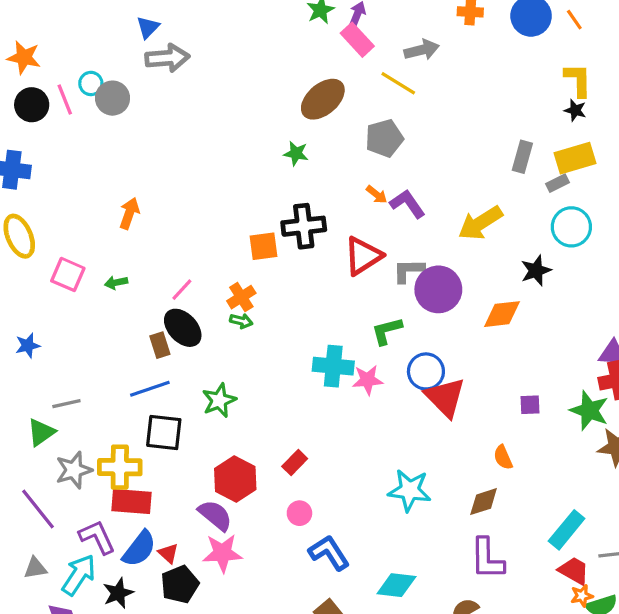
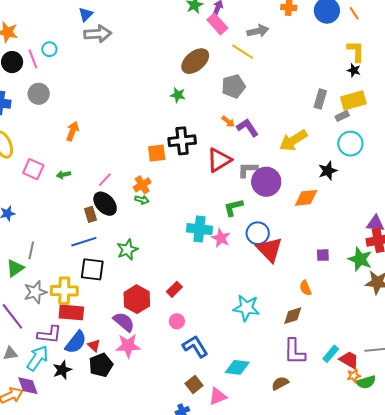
gray circle: (112, 98) -> (39, 94), moved
pink star: (368, 380) -> (221, 238), turned 30
gray line: (66, 404) -> (31, 250), turned -66
cyan rectangle: (567, 530) -> (331, 354), moved, size x0.7
purple L-shape: (97, 537) -> (49, 335), turned 120

